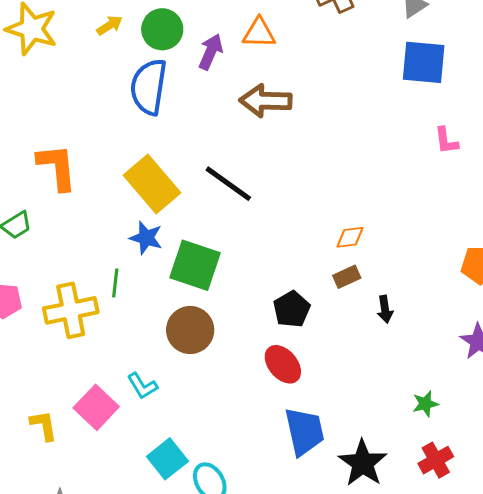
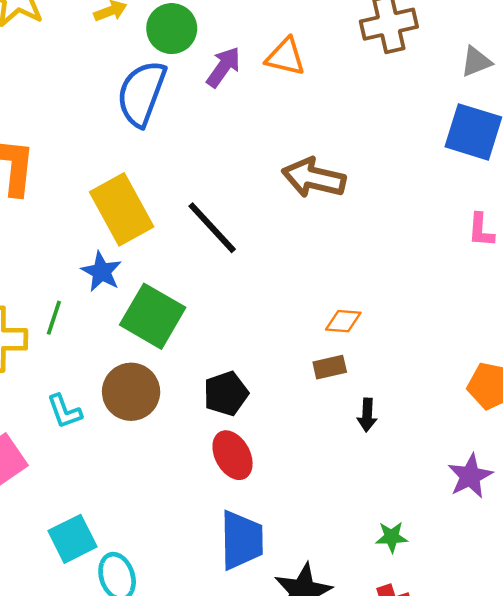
brown arrow: (266, 101) -> (314, 178), moved
black pentagon: (292, 309) -> (226, 394), moved
cyan L-shape: (142, 386) -> (64, 411), moved

